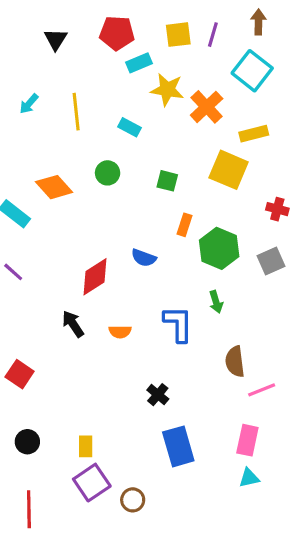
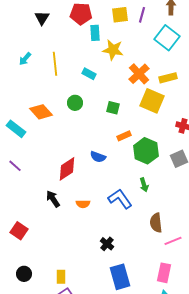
cyan rectangle: (139, 63) -> (95, 33), turned -70
orange cross: (207, 107) -> (139, 74), moved
orange rectangle: (185, 225) -> (124, 136), turned 48
blue L-shape: (178, 324) -> (120, 199), turned -35

